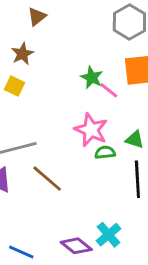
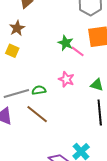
pink star: (91, 130) -> (66, 79), size x0.7
green semicircle: (105, 152) -> (39, 90), moved

